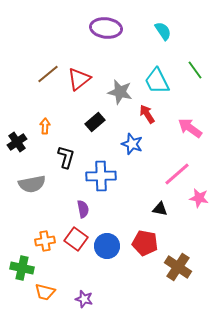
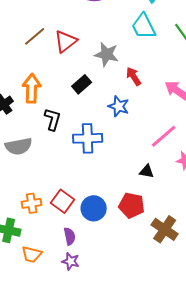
cyan trapezoid: (157, 81) -> (144, 26), moved
orange arrow: (45, 126) -> (32, 88), size x1.8
purple semicircle: (83, 209) -> (70, 236), moved

